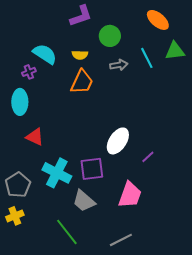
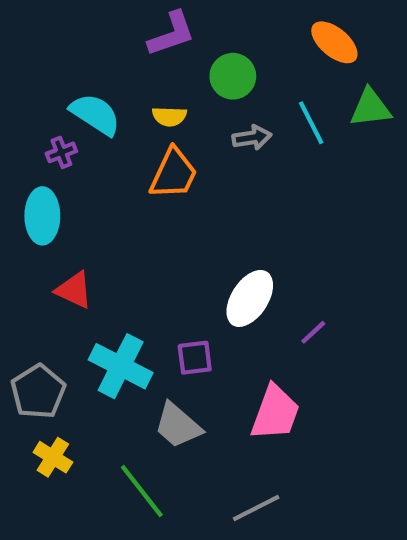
purple square: (92, 169) -> (195, 358), size x0.7
yellow cross: (15, 216) -> (53, 457), moved, turned -36

